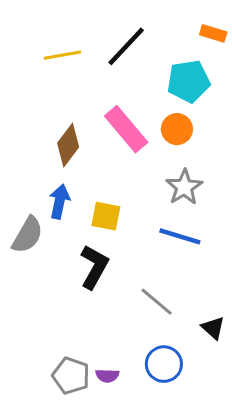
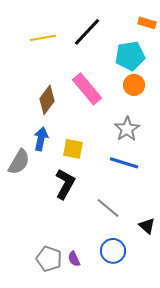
orange circle: (177, 129) -> (134, 85), moved
purple semicircle: (107, 376) -> (74, 259), turned 63

